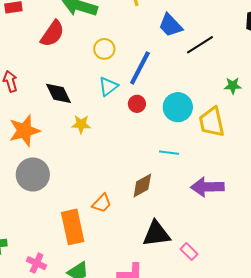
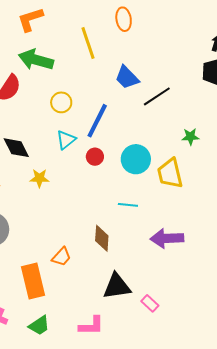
brown diamond: (142, 186) -> (102, 238), turned -56

